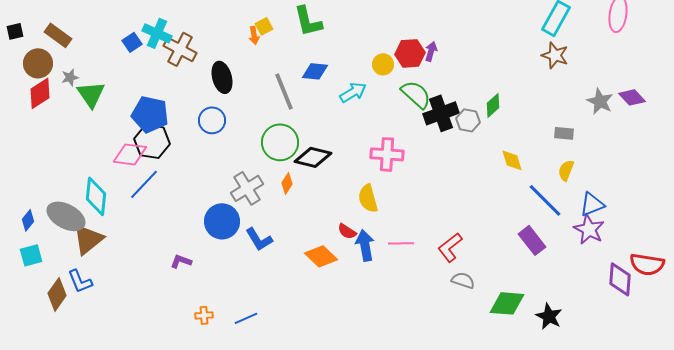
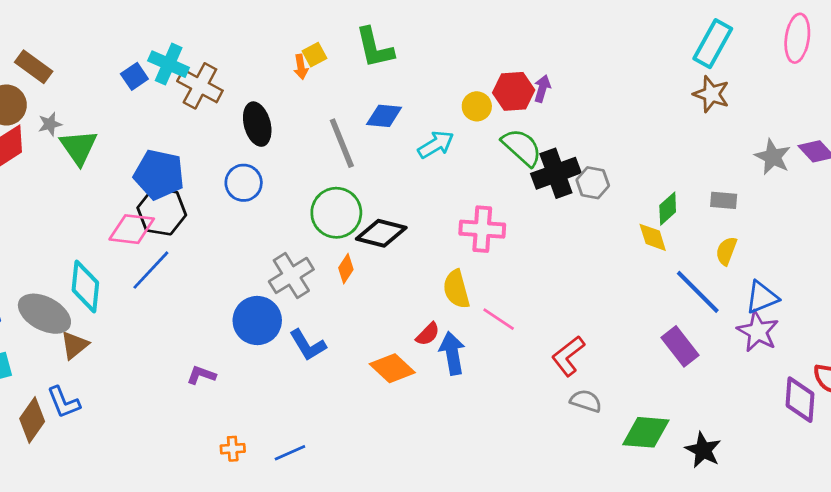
green diamond: (493, 105) -> (668, 209), moved
red semicircle: (347, 231) -> (428, 334), turned -78
brown triangle: (88, 239) -> (74, 345), size x0.7
pink line: (401, 243) -> (499, 319), moved, turned 35

